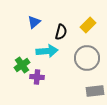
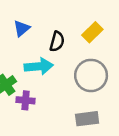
gray rectangle: (95, 91) -> (87, 119), moved

